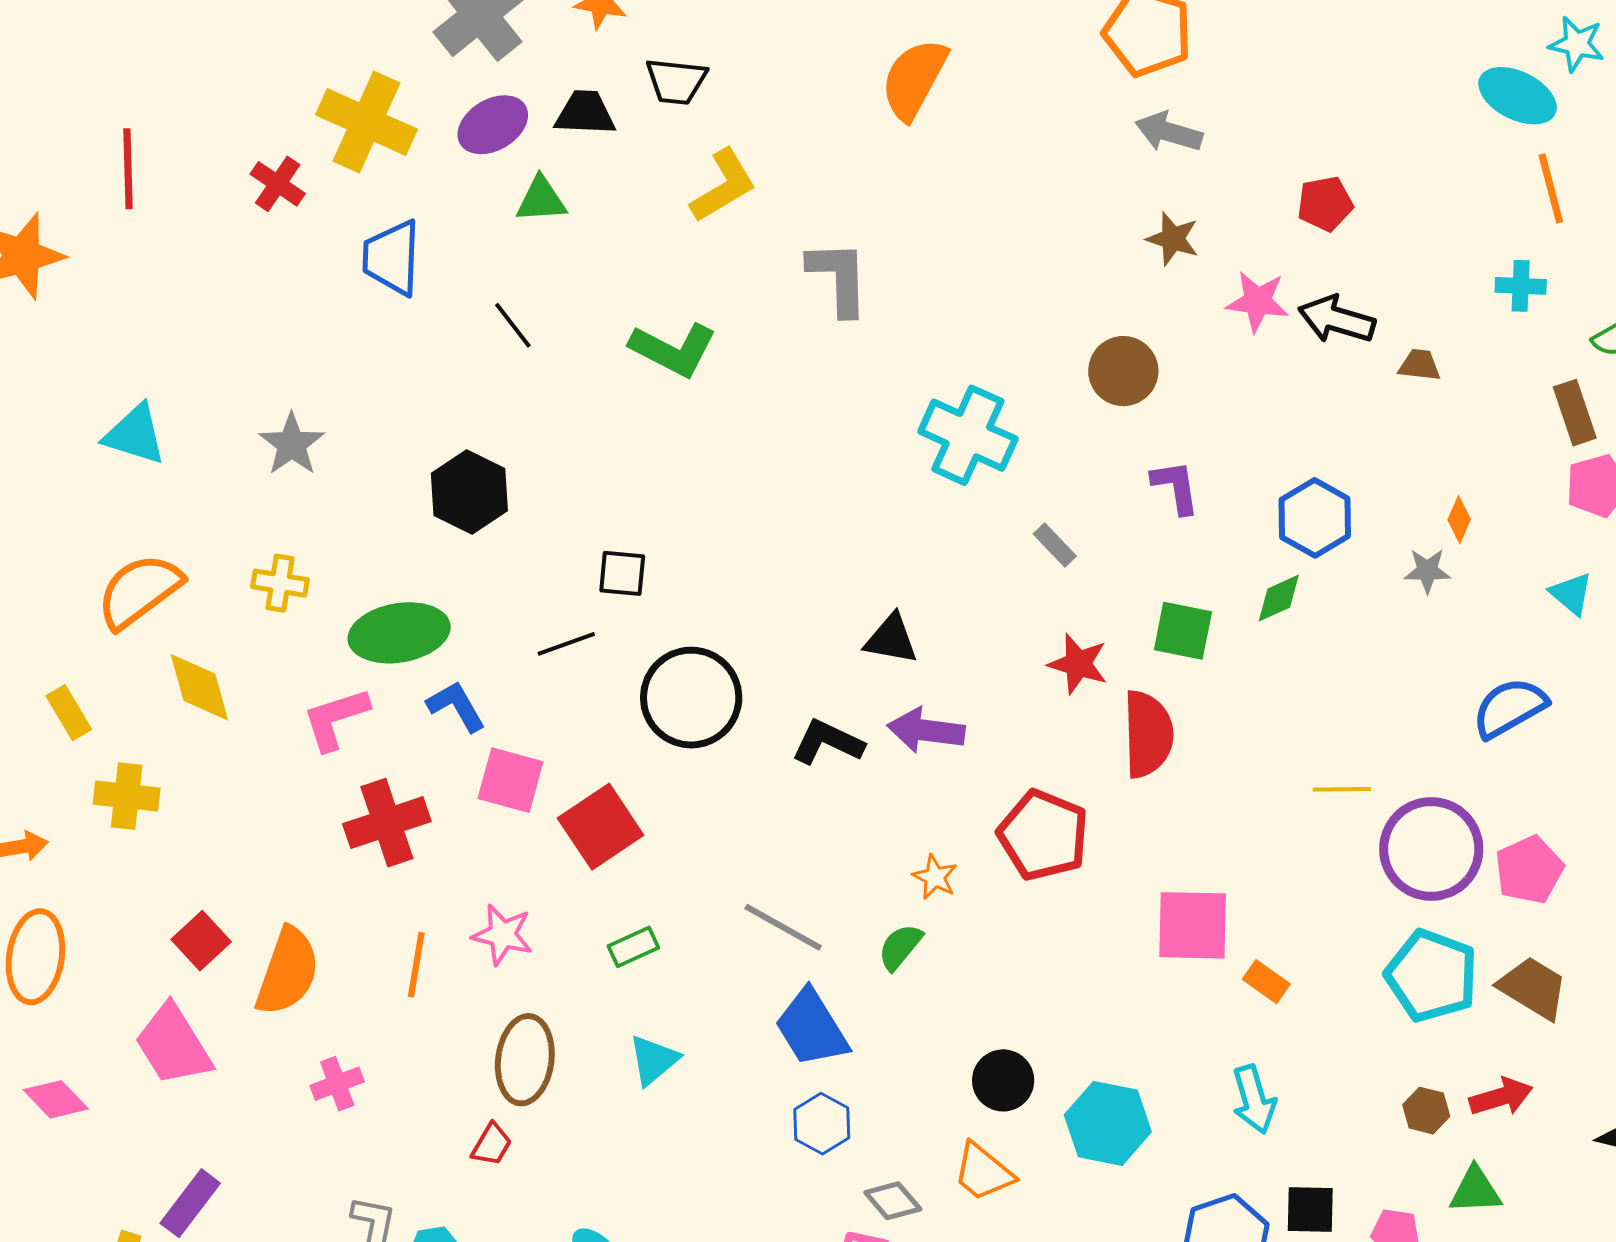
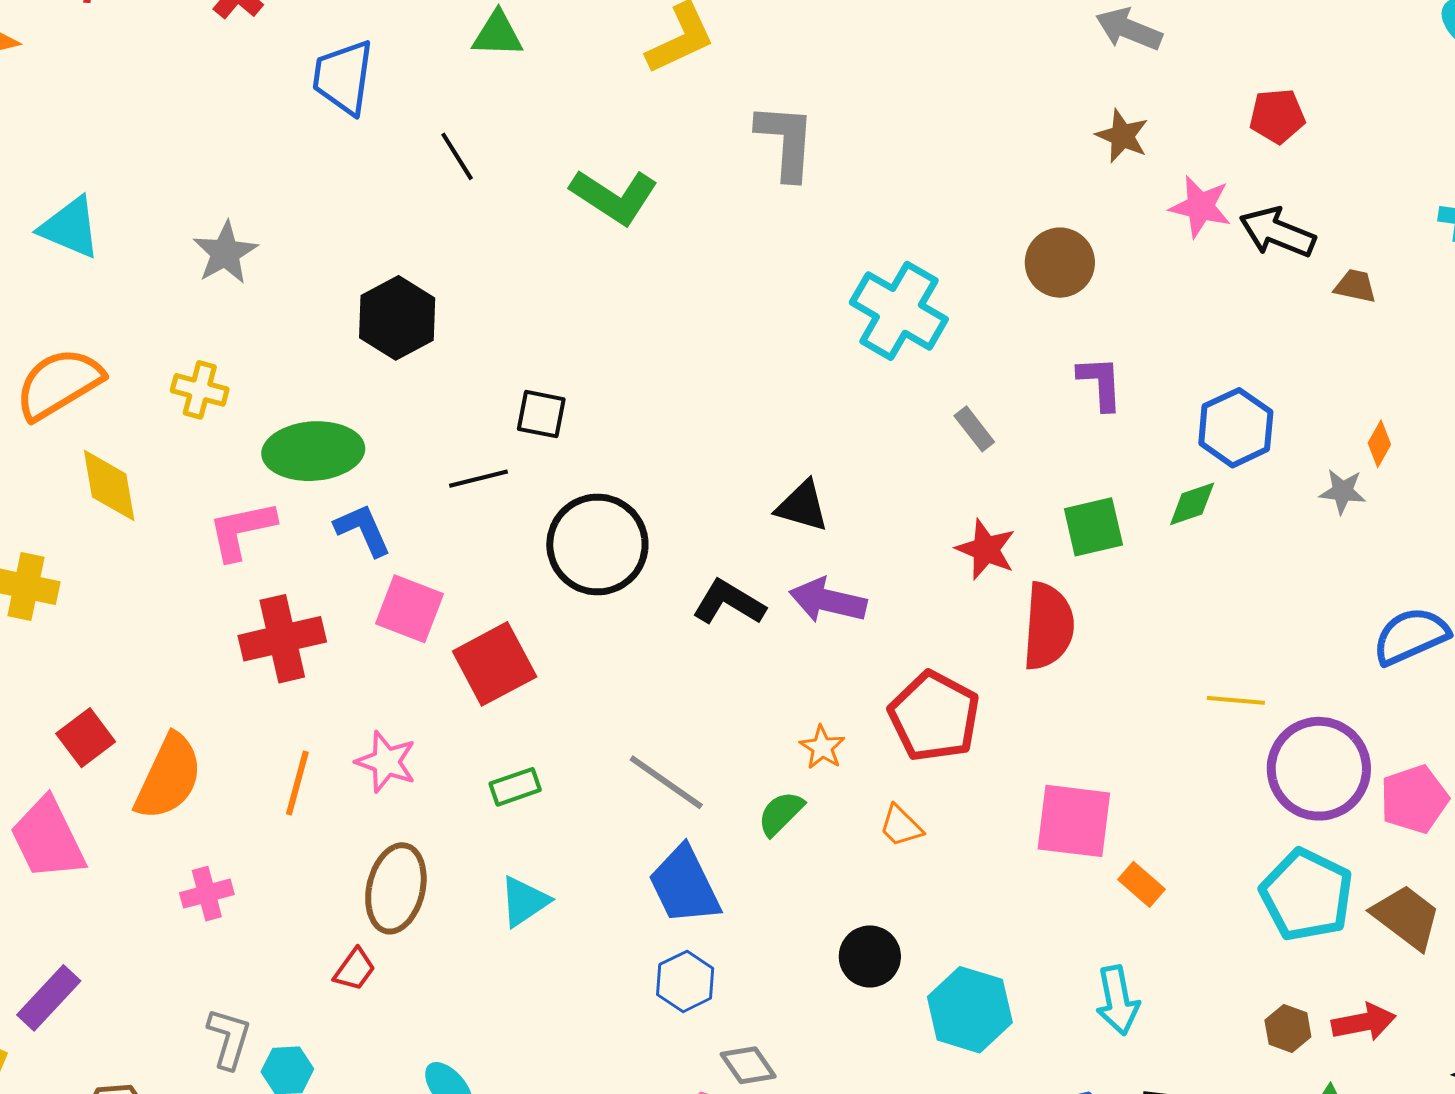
green square: (1183, 631) -> (1093, 527), turned -30
orange trapezoid: (983, 1172) -> (901, 826), moved, size x0.7

